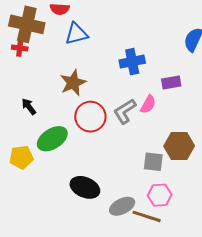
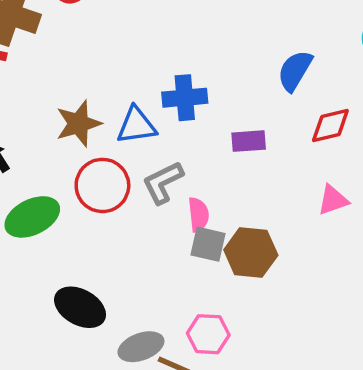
blue triangle: (76, 34) -> (136, 125), moved
pink semicircle: (148, 104) -> (198, 214), moved, turned -42
gray square: (153, 162) -> (208, 244), moved

